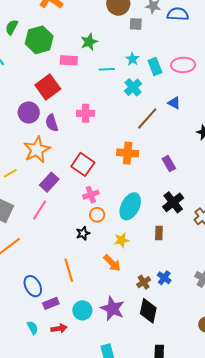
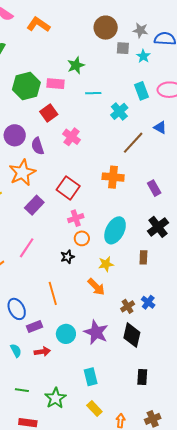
green hexagon: (39, 40) -> (26, 86), moved
cyan star: (132, 59) -> (143, 56), moved
red square: (48, 87) -> (49, 113), moved, size x0.7
pink cross: (86, 113) -> (72, 137), turned 36
pink line: (40, 210) -> (27, 248), moved

